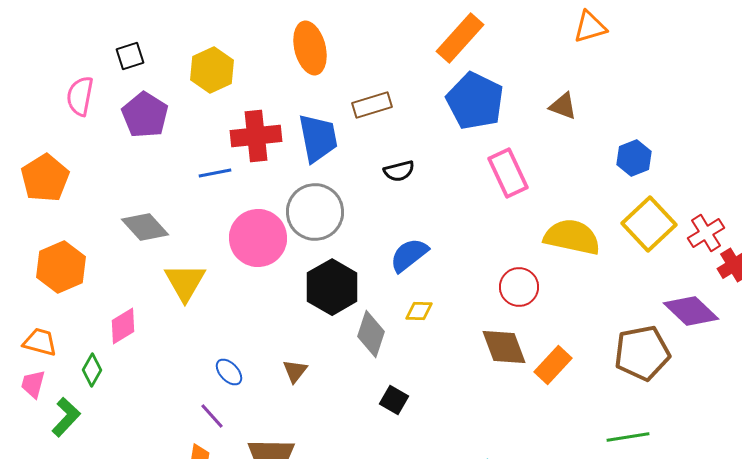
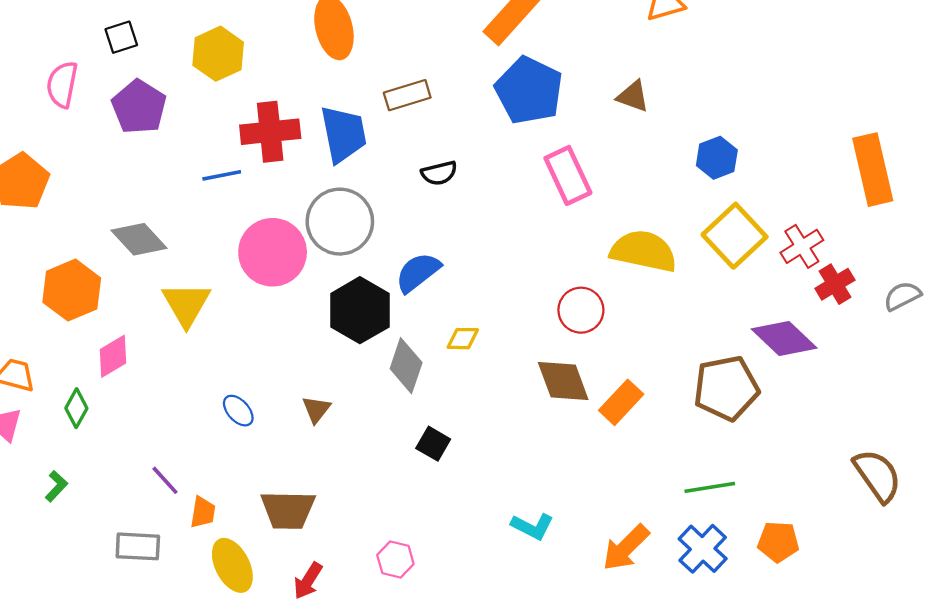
blue semicircle: (409, 255) -> (418, 272), moved
orange hexagon: (61, 267) -> (72, 290), moved
purple line: (212, 416) -> (165, 480), moved
green L-shape: (66, 417) -> (56, 486), moved, size x0.7

